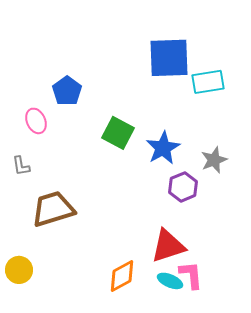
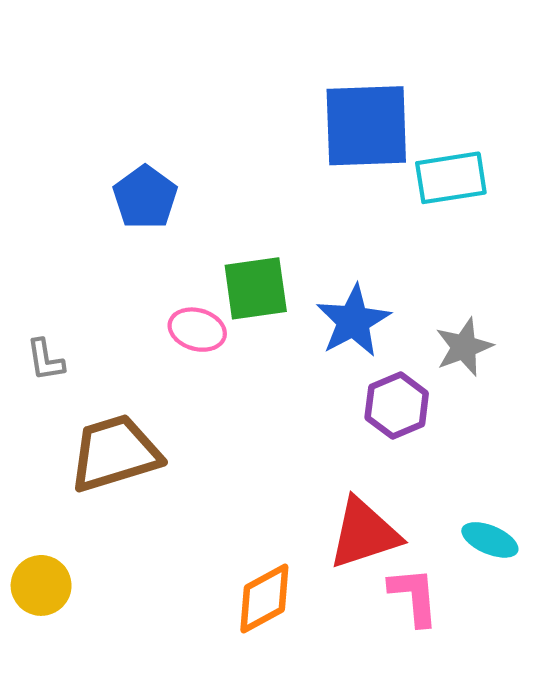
pink ellipse: (36, 121) -> (197, 330), moved, turned -50
green square: (118, 133) -> (256, 288), turned -36
cyan ellipse: (170, 281) -> (490, 540), moved

